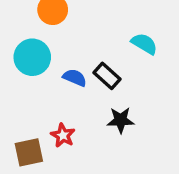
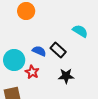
cyan circle: (32, 57) -> (14, 60), moved
red star: (63, 135) -> (32, 72), moved

